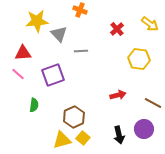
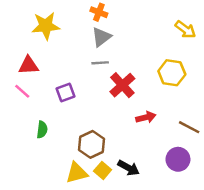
red cross: (117, 29) -> (122, 85), moved, size x1.5
gray triangle: (59, 34) -> (101, 37), moved, turned 36
purple square: (53, 75) -> (66, 93), size x0.7
black arrow: (119, 135) -> (129, 168), moved, turned -48

